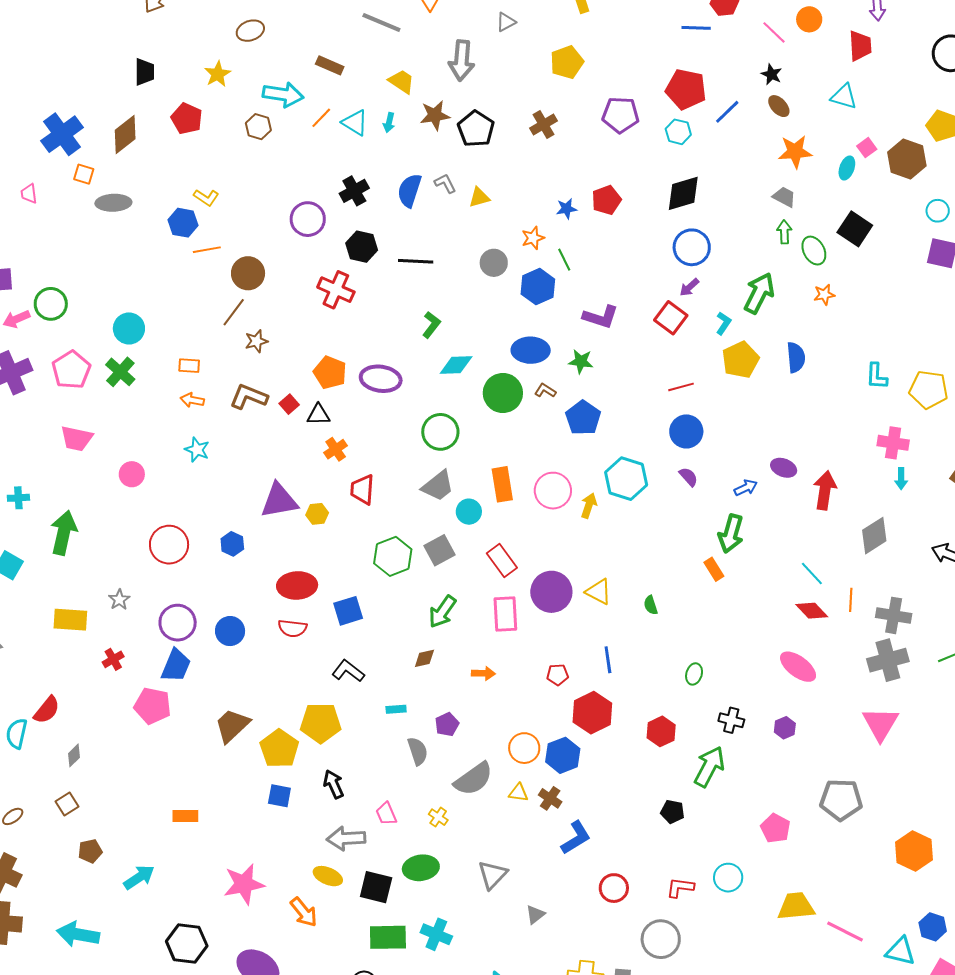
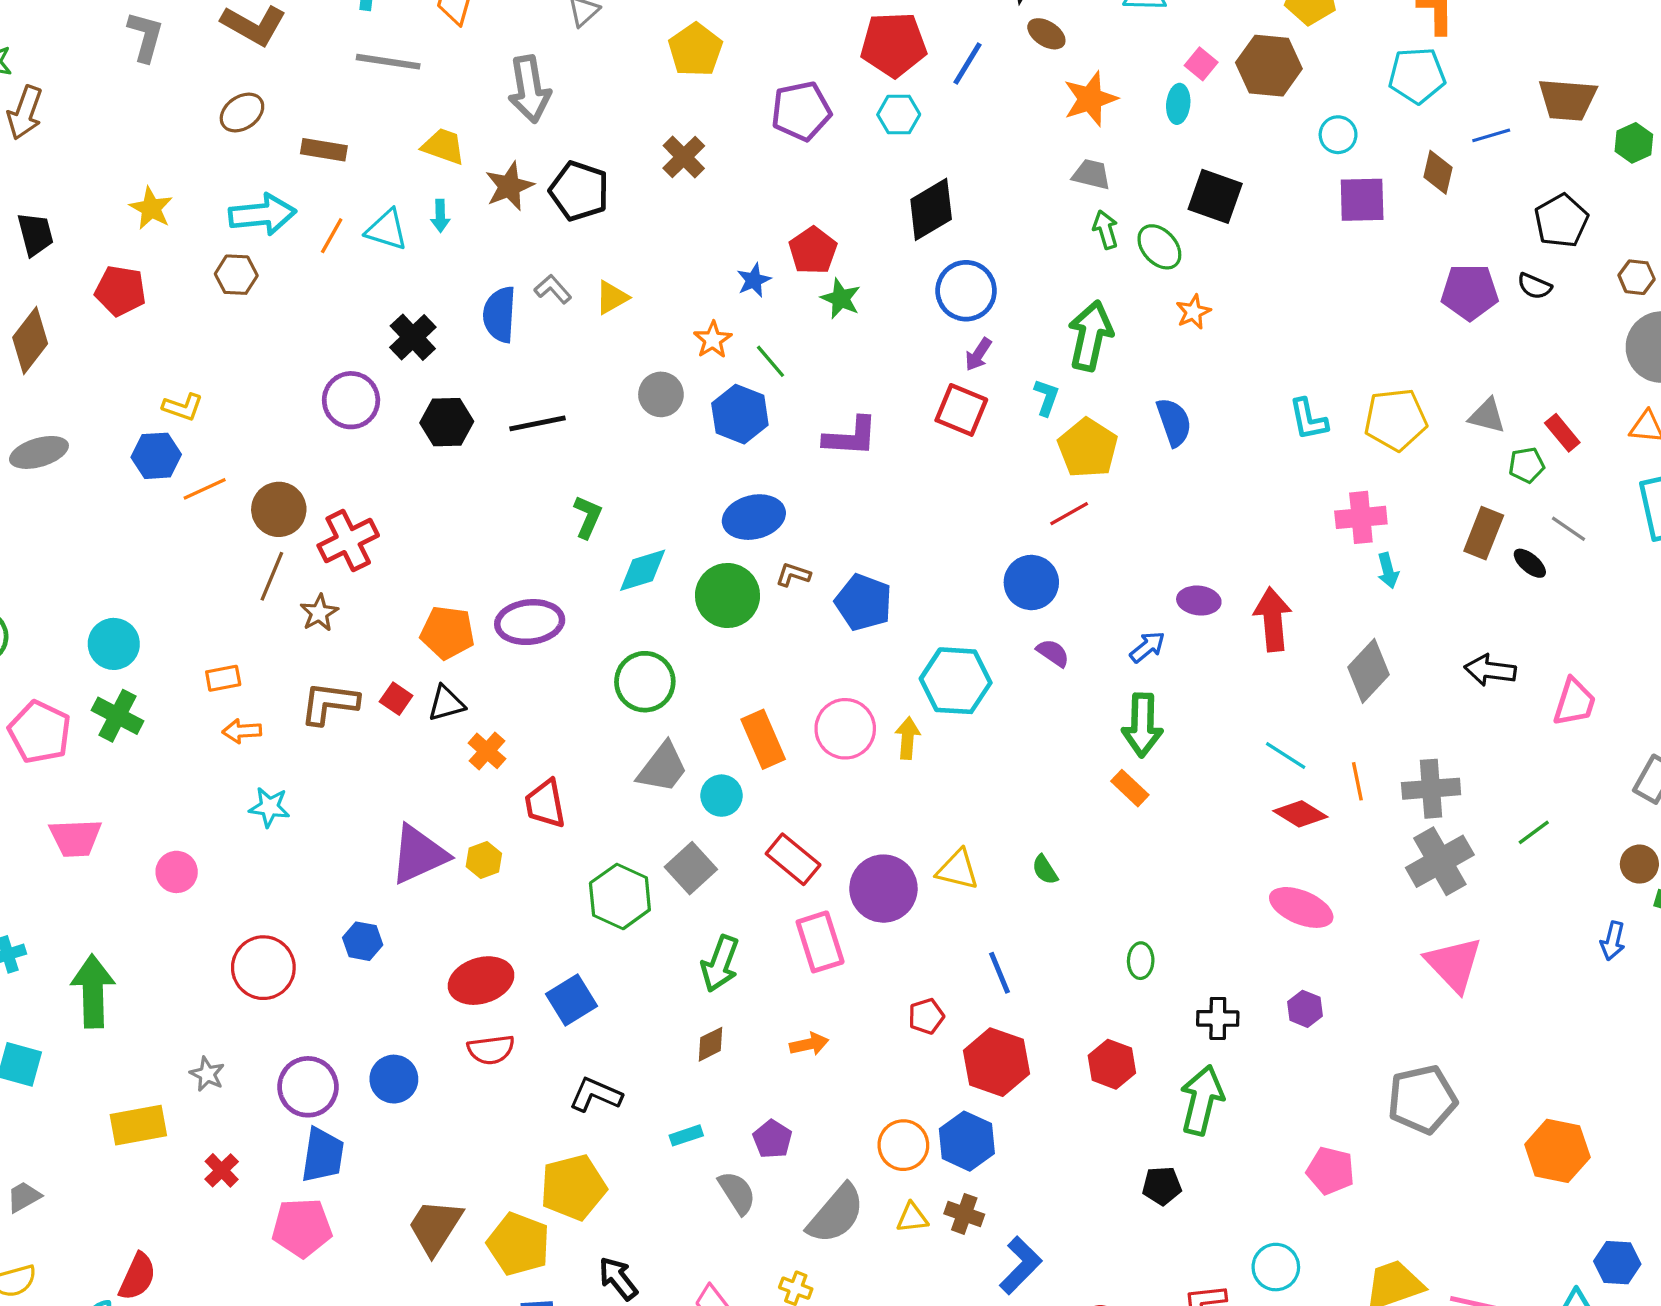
brown ellipse: (250, 31) -> (242, 112), moved
red cross: (336, 290) -> (348, 541), moved, turned -36
green star: (581, 361) -> (841, 299), moved, turned 30
red line: (681, 387) -> (1069, 514), moved

